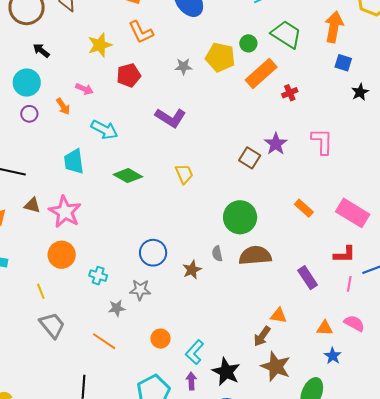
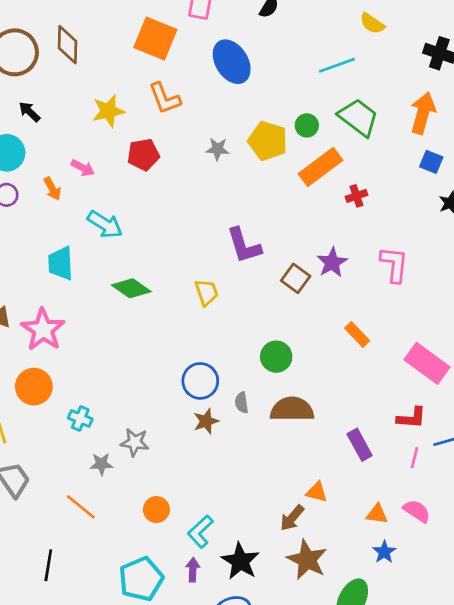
purple L-shape: (170, 118) -> (244, 246), moved, turned 36
orange rectangle: (304, 208) -> (357, 334), moved
green circle: (240, 217) -> (276, 357), size x0.7
blue circle: (153, 253) -> (200, 381), moved

